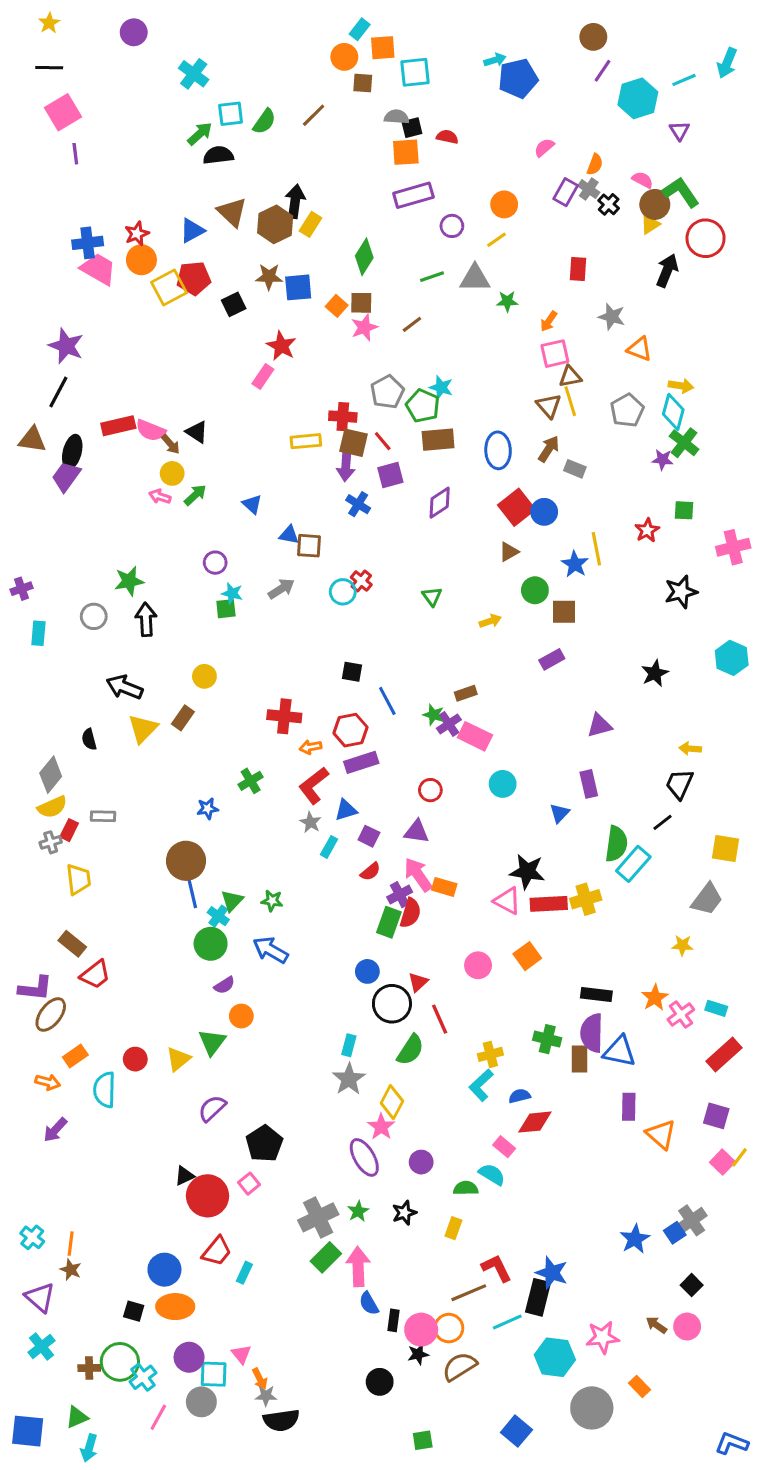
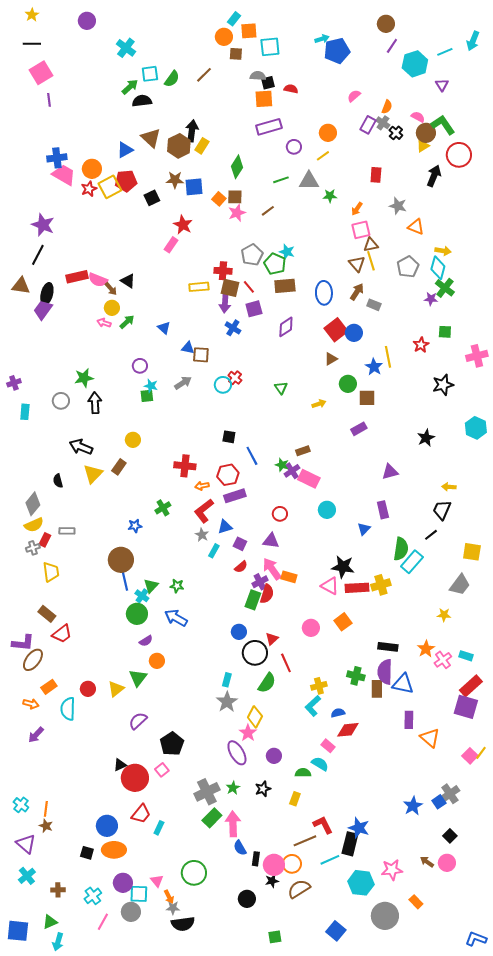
red star: (137, 234) -> (89, 189), moved
purple square: (716, 1116) -> (466, 707), moved, size x1.4
green circle: (120, 1362) -> (194, 873), moved

